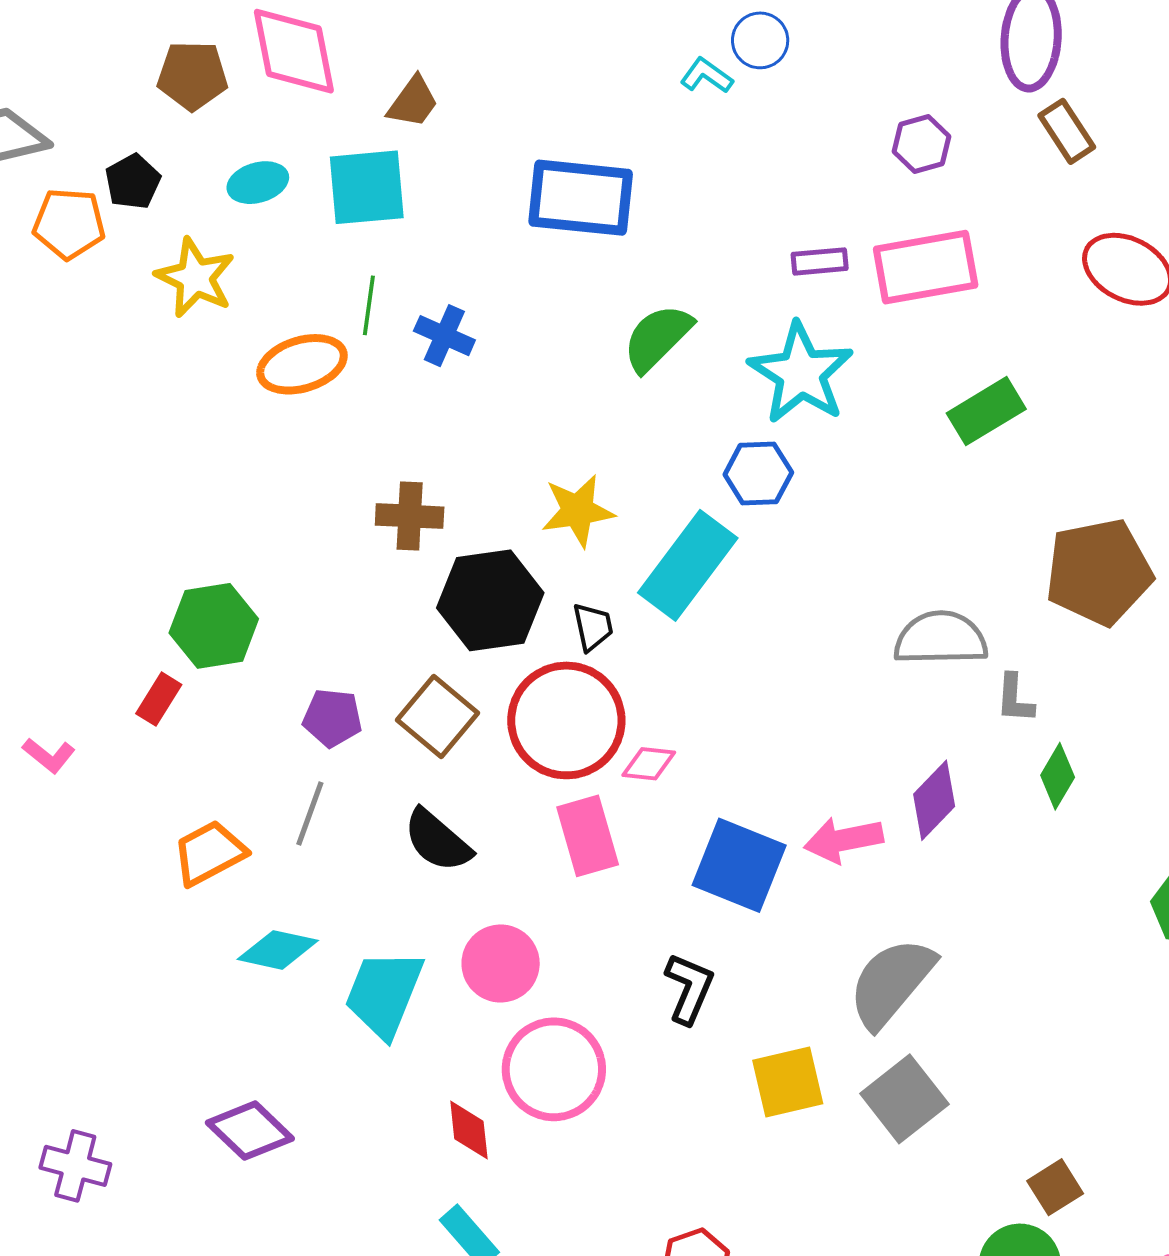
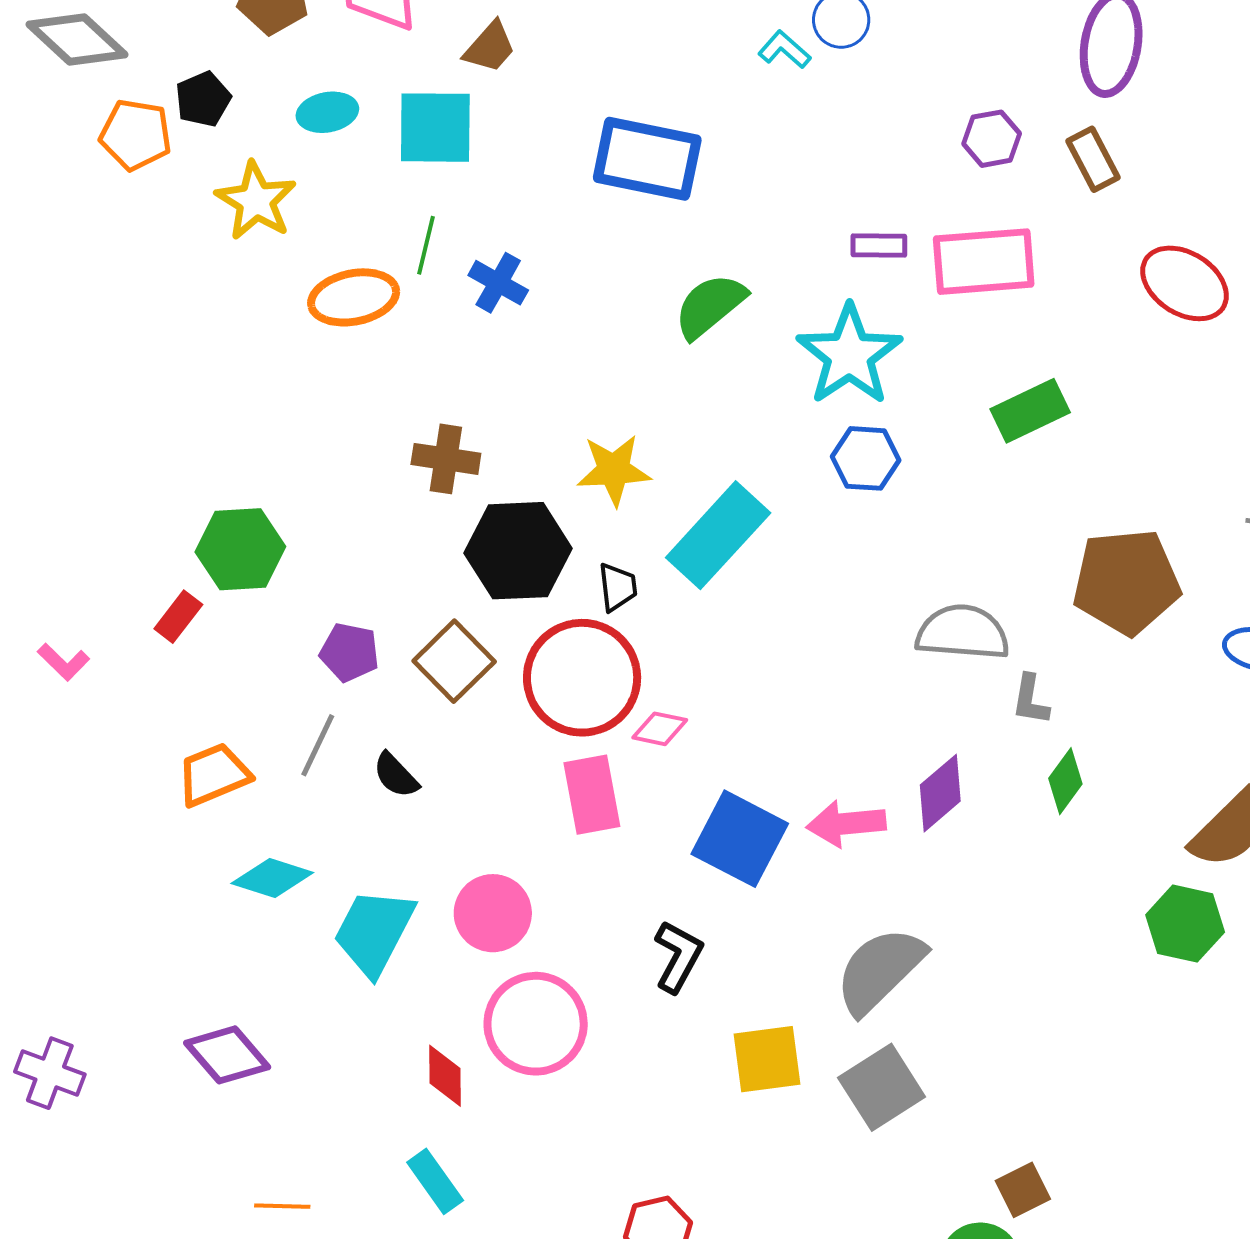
brown rectangle: (1067, 131) -> (1093, 159), moved
blue hexagon: (758, 473) -> (866, 458), moved
black semicircle: (437, 840) -> (396, 775), moved, size x0.7

